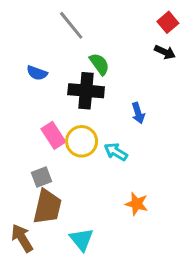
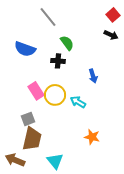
blue semicircle: (37, 73) -> (25, 49), size x1.5
black cross: (86, 91) -> (58, 61), size x0.6
brown arrow: (22, 238) -> (15, 160), turned -36

